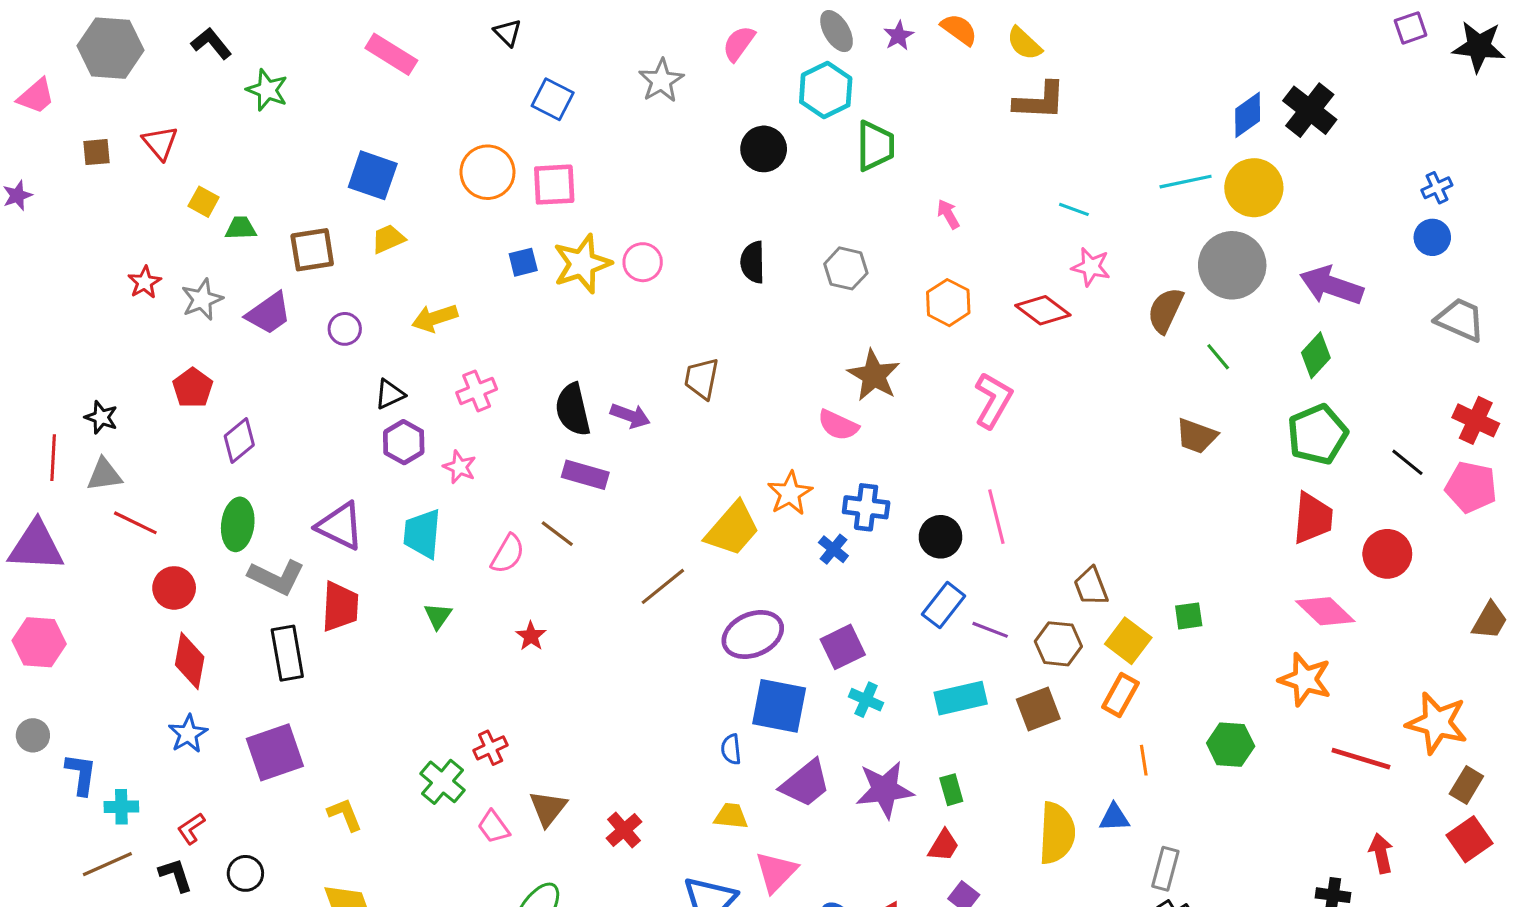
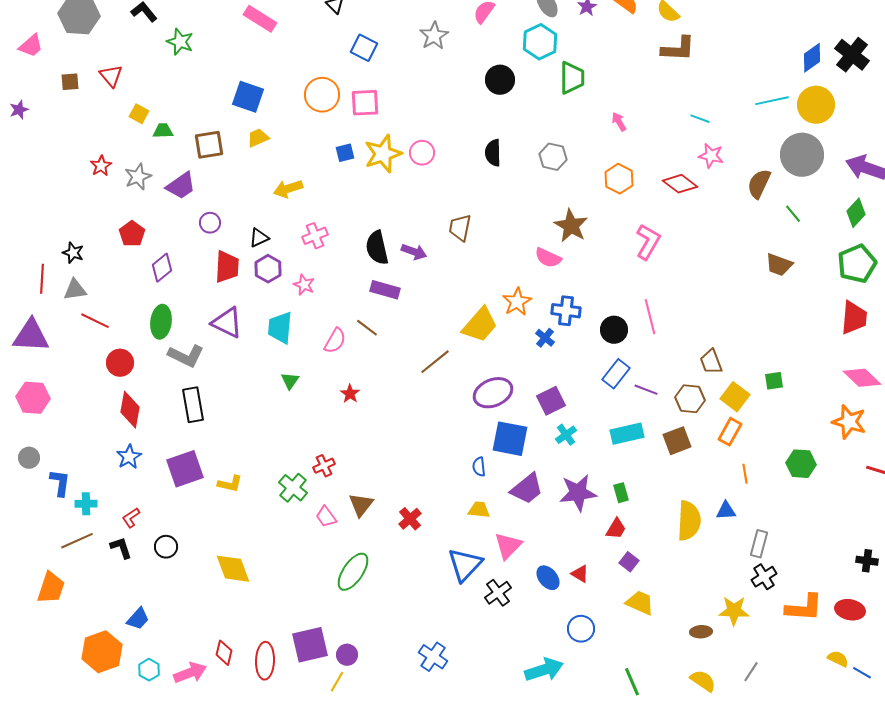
purple circle: (345, 329) -> (210, 223), moved
red trapezoid: (340, 607) -> (227, 267), moved
cyan cross: (866, 700) -> (566, 435), turned 30
yellow L-shape: (345, 814) -> (230, 484), moved, turned 125

